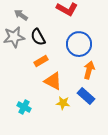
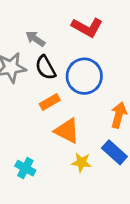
gray arrow: (21, 15) -> (35, 39), moved
blue circle: (79, 44) -> (84, 76), moved

